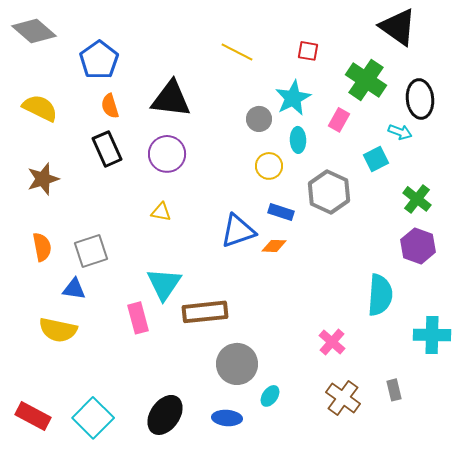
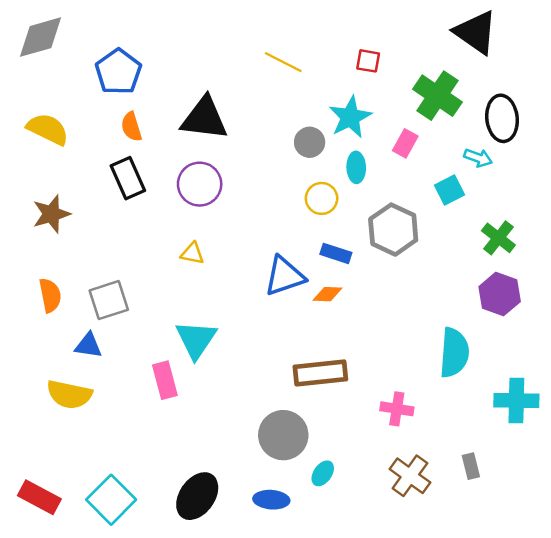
gray diamond: (34, 31) -> (41, 37), turned -57
brown rectangle: (205, 312) -> (320, 373), moved
pink cross: (332, 342) -> (397, 409), turned -32

